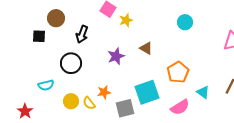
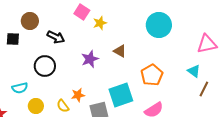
cyan circle: (185, 22) -> (159, 25), size x1.6
black arrow: (82, 34) -> (56, 37), turned -84
cyan triangle: (203, 92) -> (194, 71), moved
yellow circle: (71, 101) -> (36, 106), moved

